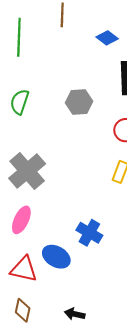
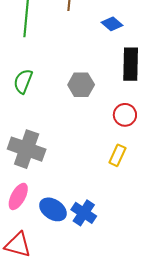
gray cross: (27, 171) -> (27, 149), turned -33
blue ellipse: (56, 257) -> (53, 209), moved

